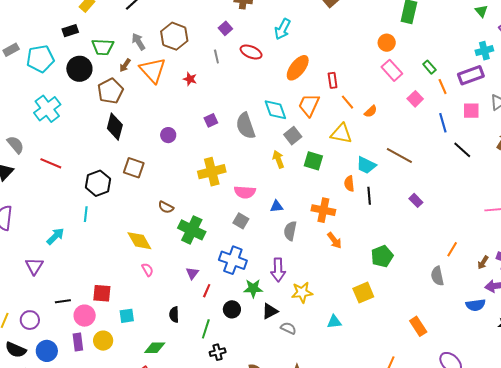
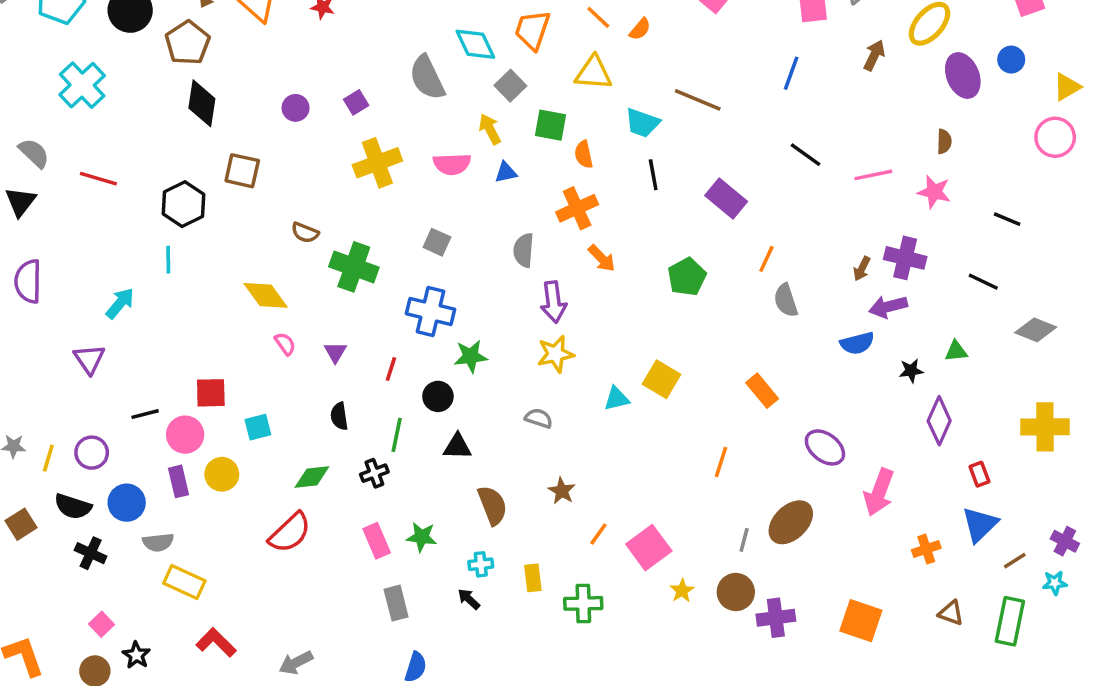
purple square: (211, 120) -> (356, 102), moved
blue line: (443, 123) -> (791, 73), moved, turned 42
black line: (462, 150) -> (806, 155), moved
orange semicircle: (349, 184) -> (584, 154), moved
pink semicircle: (245, 192) -> (452, 164), moved
purple rectangle: (416, 200) -> (726, 199), moved, size x1.6
blue triangle: (277, 206) -> (506, 172), moved
orange cross: (323, 210) -> (577, 208), turned -30
orange line: (452, 249) -> (766, 259), moved
purple arrow: (278, 270) -> (553, 302), moved
purple triangle: (192, 273) -> (335, 352), moved
yellow square: (363, 293) -> (662, 379), moved, turned -30
black triangle: (270, 311) -> (457, 447), moved, turned 36
black cross: (218, 352) -> (374, 473), moved

